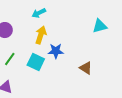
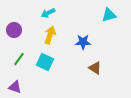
cyan triangle: (100, 26) -> (109, 15), moved
blue star: (56, 51) -> (83, 42), moved

